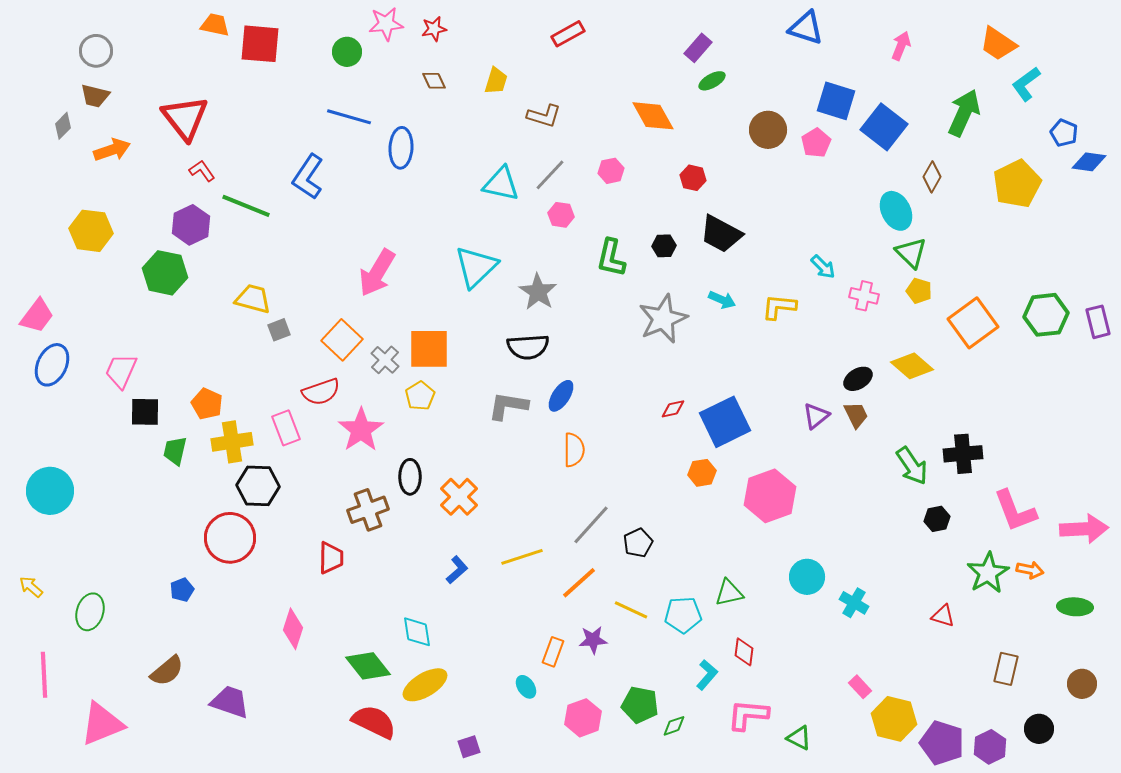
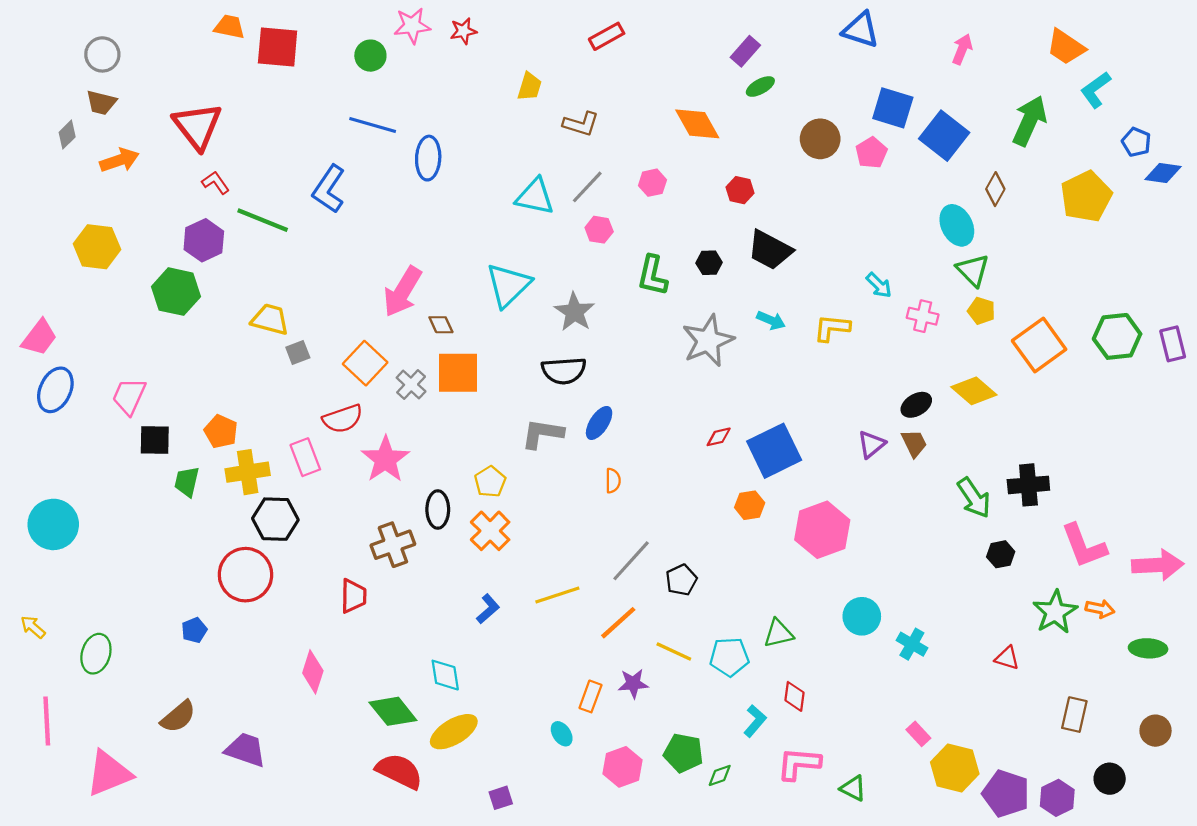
brown diamond: (434, 81) -> (441, 325), moved
yellow pentagon: (420, 396) -> (490, 482), moved
orange semicircle: (574, 450) -> (613, 481), size x0.7

